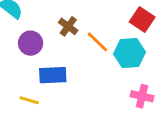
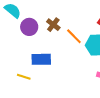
purple circle: (31, 43) -> (29, 27), moved

